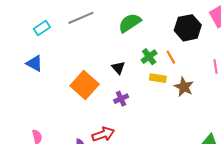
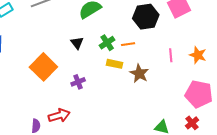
orange line: (171, 57) -> (128, 44), turned -72
black triangle: (118, 68) -> (77, 43), moved

